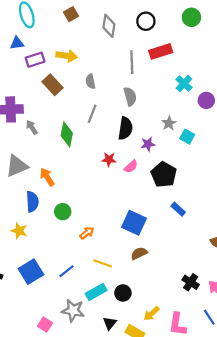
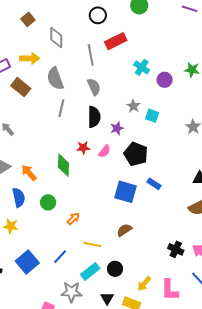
gray diamond: (109, 26) -> (56, 37), moved
gray semicircle: (90, 81) -> (55, 79), size x1.6
green diamond: (67, 134) -> (63, 165), moved
blue square: (134, 223) -> (126, 192), moved

